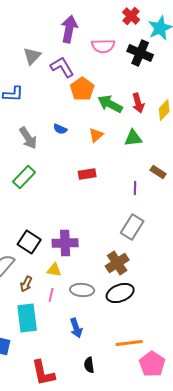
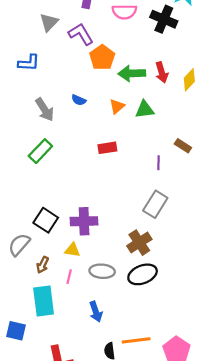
green arrow: (110, 104) -> (132, 73), turned -30
green triangle: (133, 138) -> (145, 110), moved
orange line: (129, 343) -> (136, 340), moved

